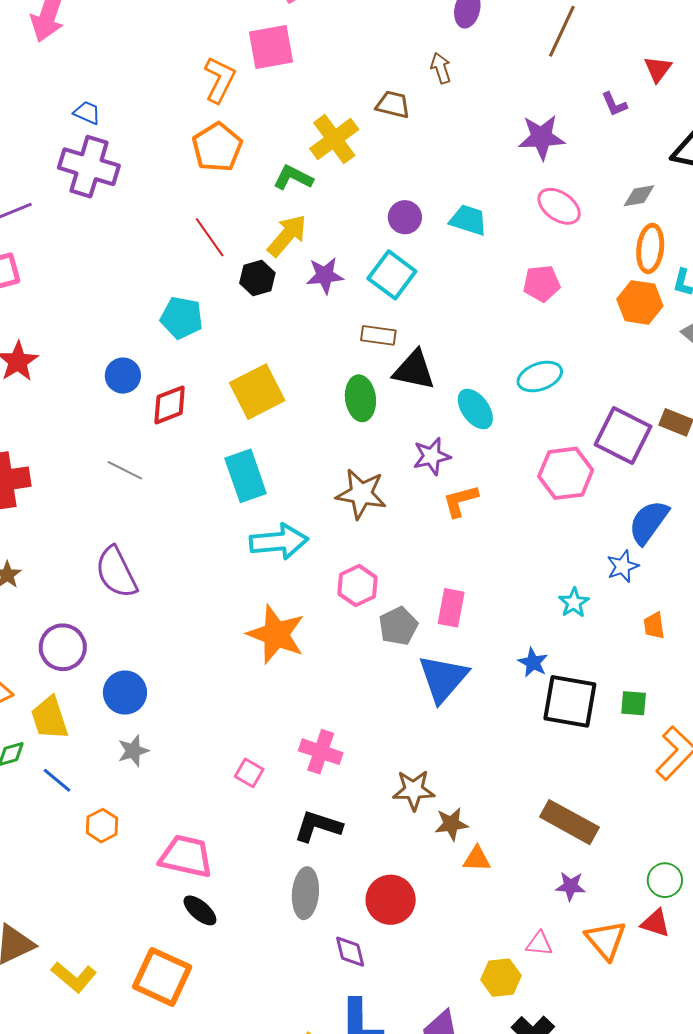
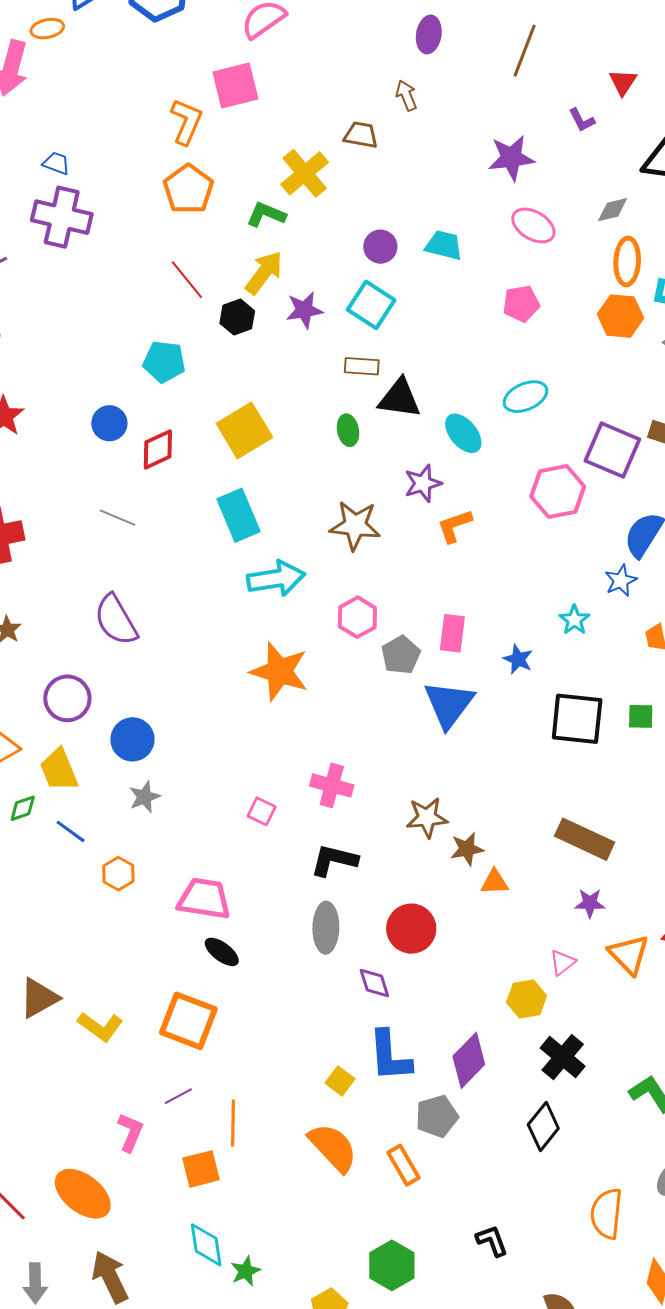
green ellipse: (360, 398) -> (348, 430), size x0.7
blue star: (533, 663) -> (518, 659), moved
pink triangle: (539, 944) -> (563, 963), turned -40

